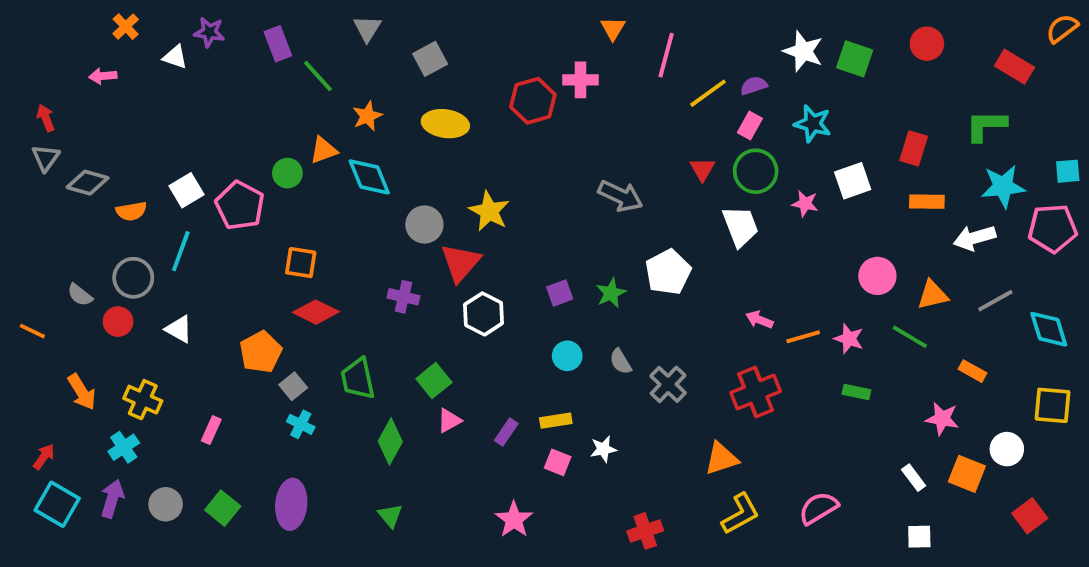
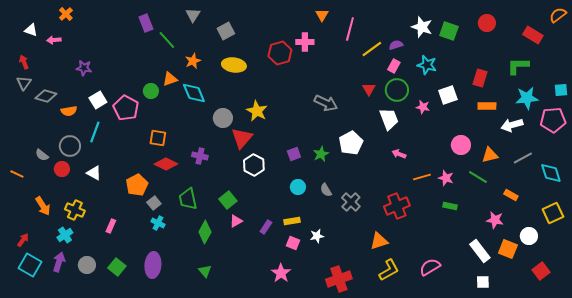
purple star: (209, 32) -> (84, 68), moved
white triangle: (175, 57) -> (31, 30), moved
purple cross: (404, 297) -> (200, 156), moved
pink arrow: (759, 320) -> (399, 154), moved
yellow square: (1053, 405) -> (553, 213), turned -30
white rectangle: (914, 478) -> (480, 251), size x1.6
pink star: (514, 520) -> (281, 273), moved
red cross: (645, 531) -> (339, 279), size x1.4

